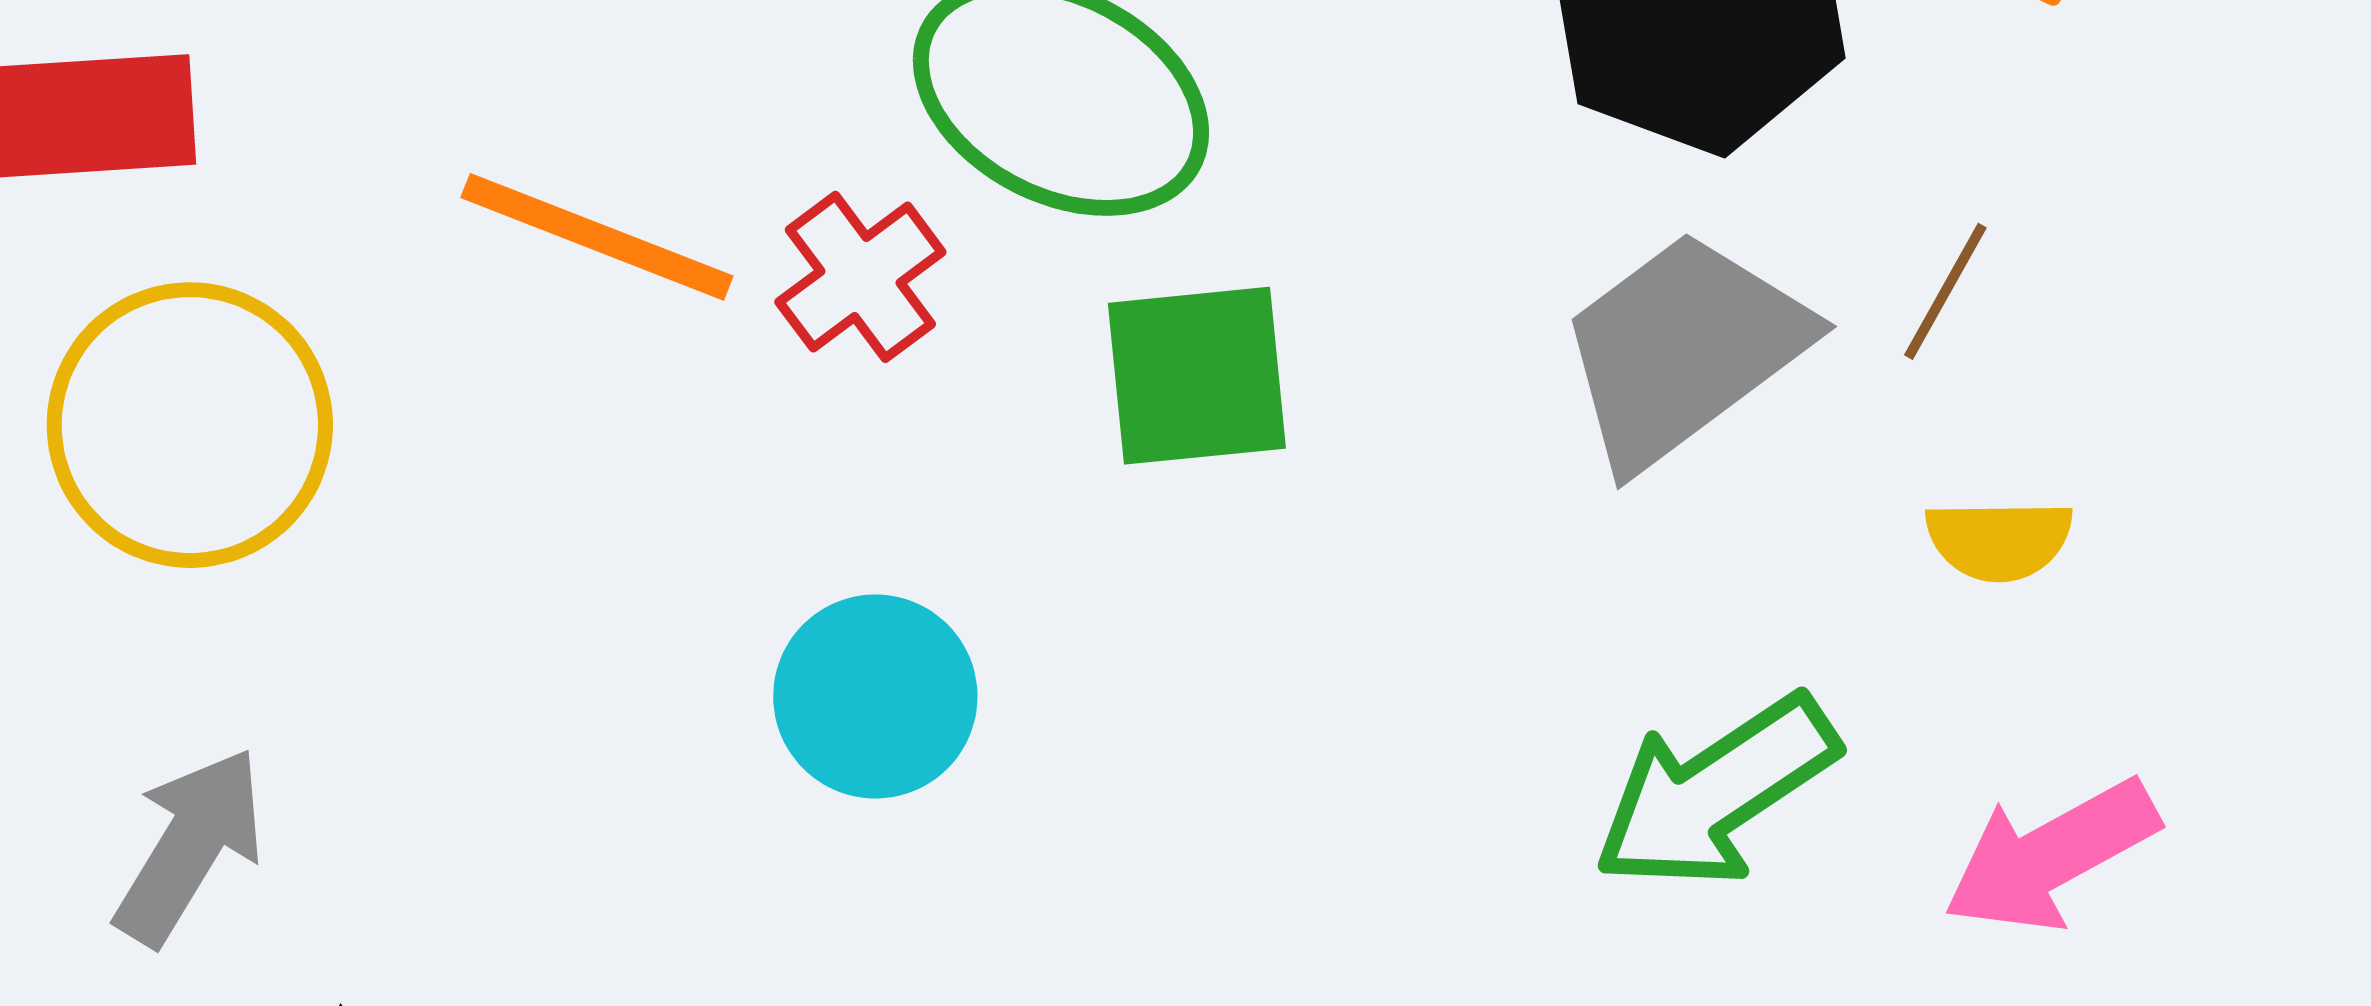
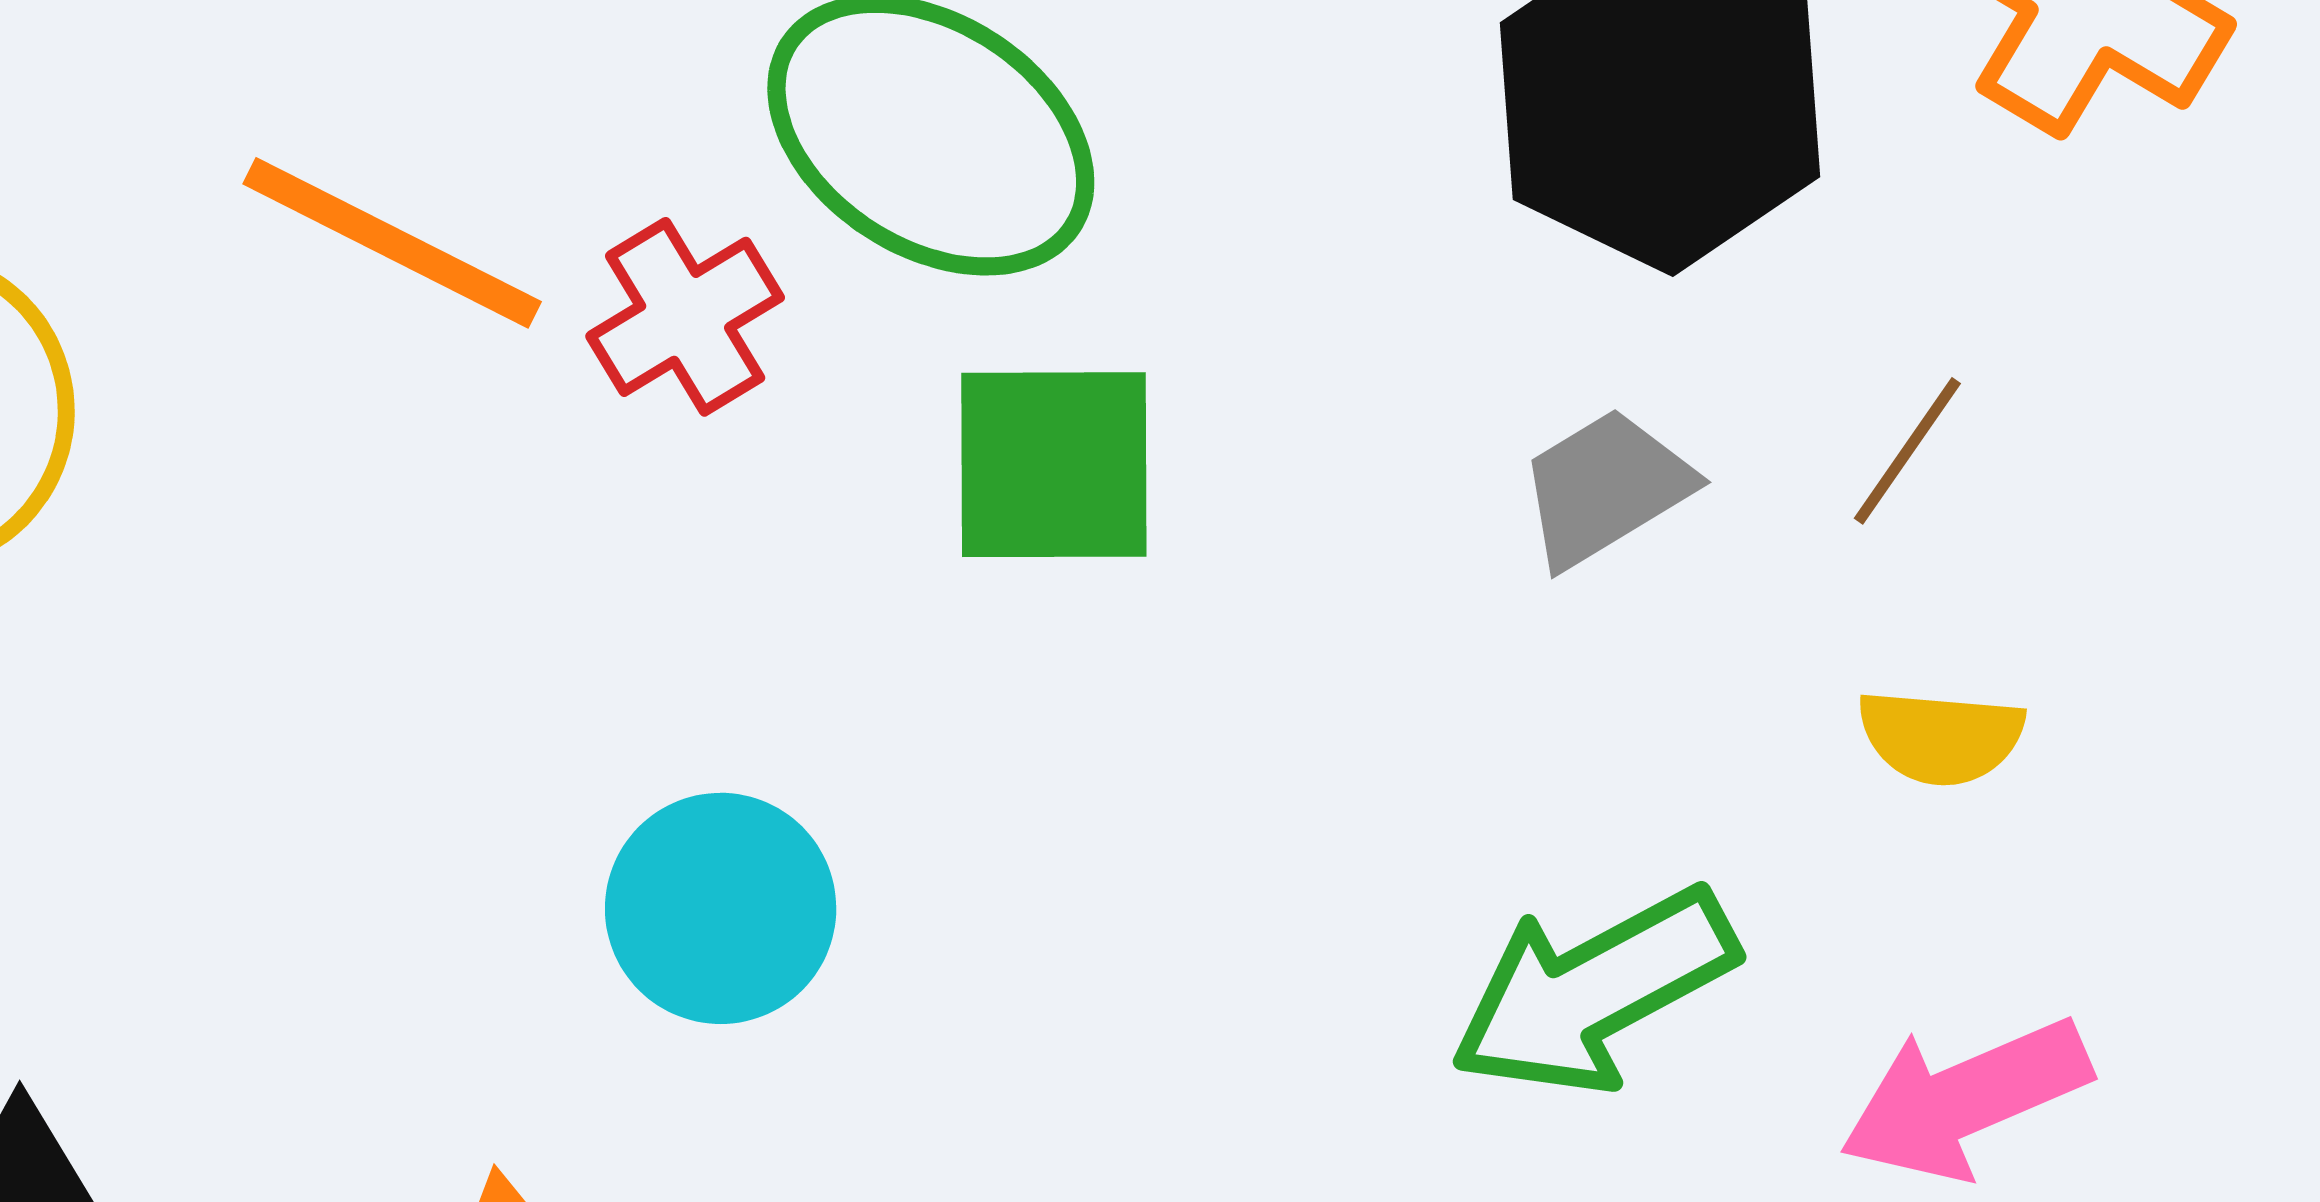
gray trapezoid: (1683, 349) -> (1606, 488), size x0.6
cyan circle: (875, 696) -> (721, 908), moved

